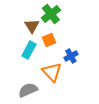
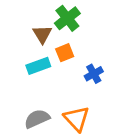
cyan rectangle: (29, 50) -> (38, 66), turned 42
orange triangle: (52, 72) -> (77, 119), moved

